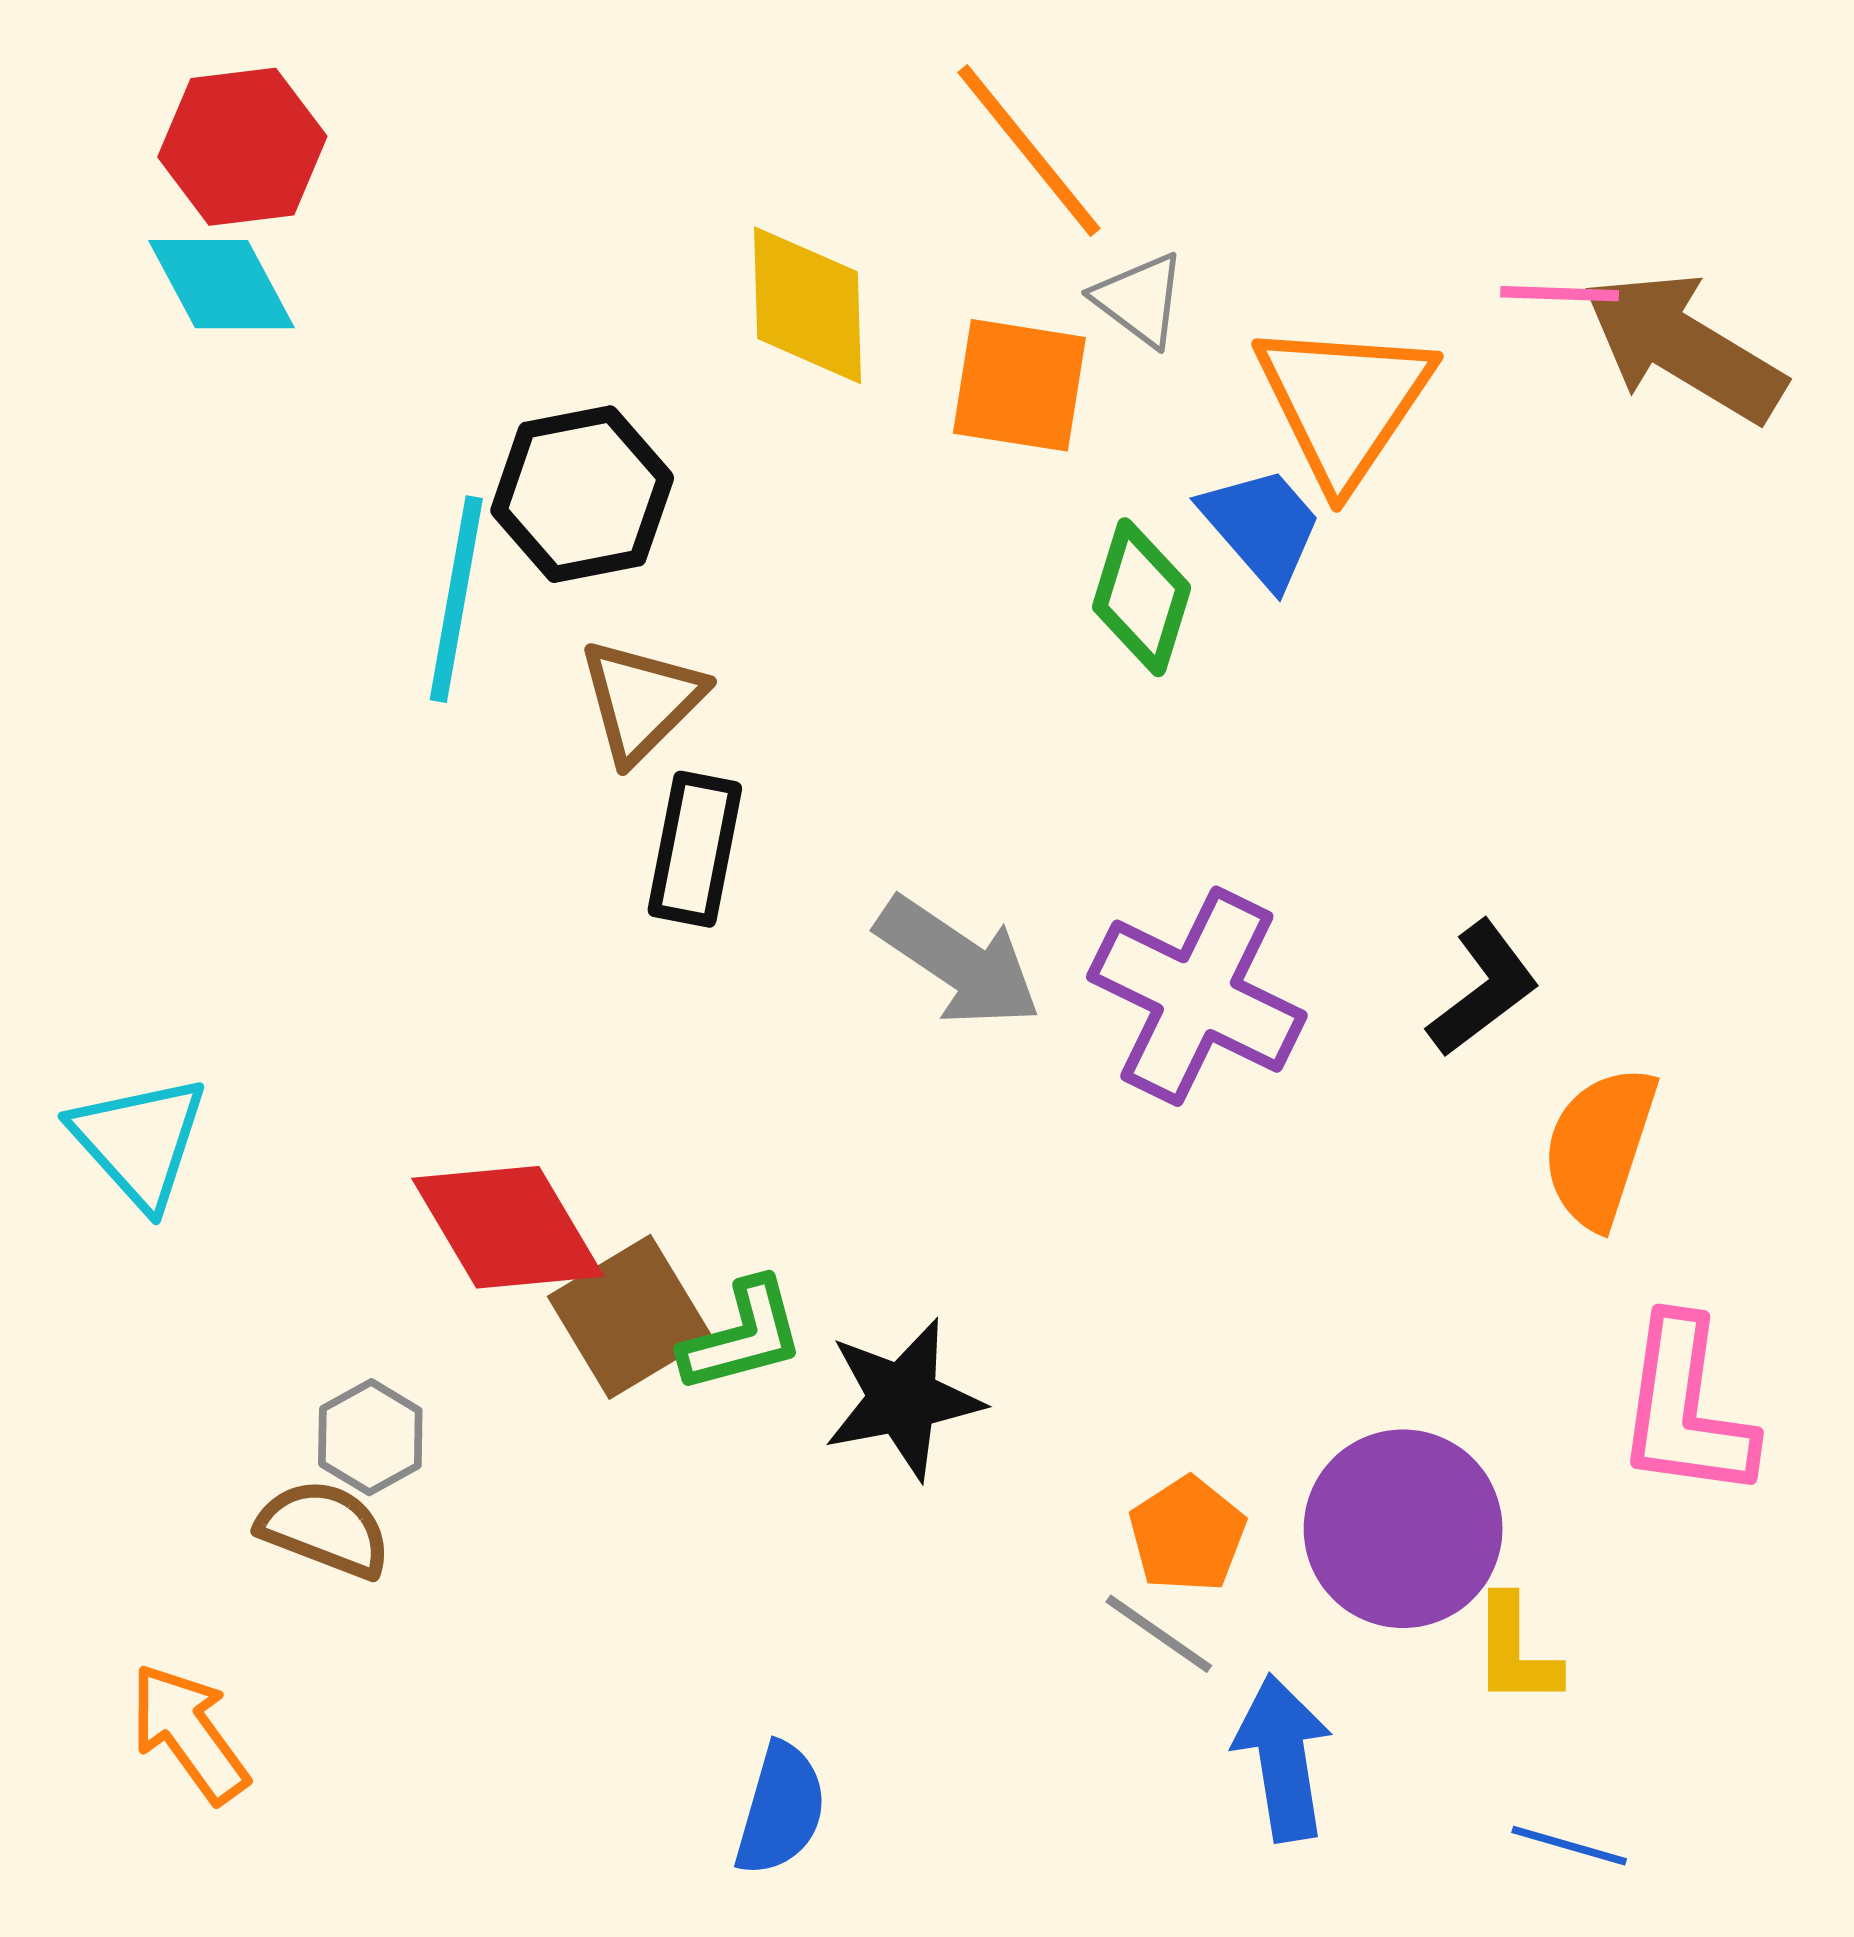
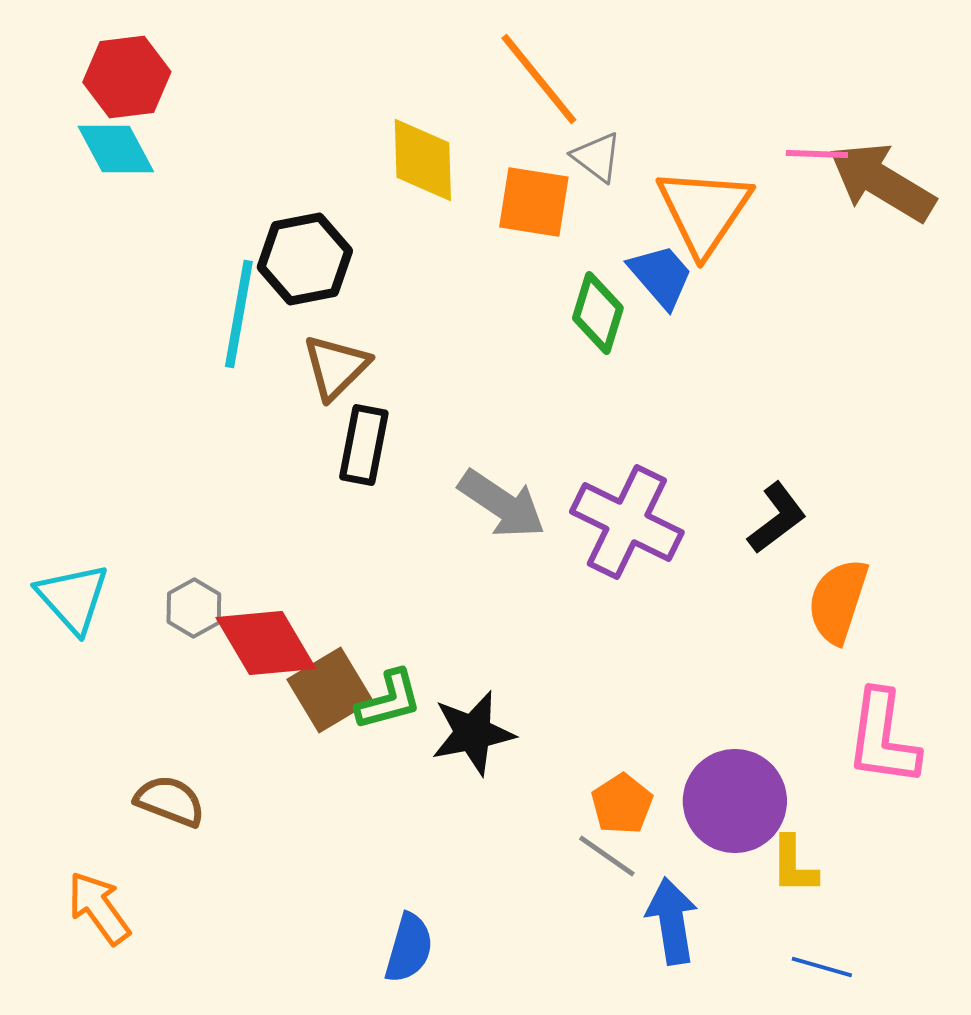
gray hexagon: (370, 1437) -> (194, 608), moved

